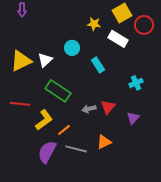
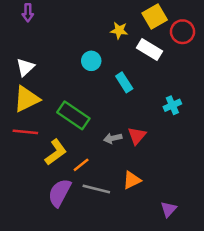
white triangle: (45, 60) -> (25, 67), moved
yellow triangle: (21, 61) -> (27, 99), moved
purple triangle: (133, 118) -> (169, 209), moved

